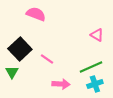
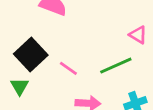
green line: (91, 67) -> (116, 66), moved

